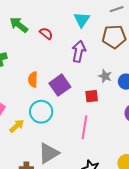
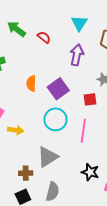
cyan circle: (41, 112) -> (55, 119), moved
yellow arrow: (17, 126) -> (16, 130), turned 49

